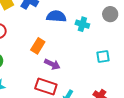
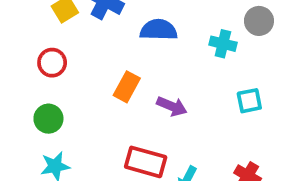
cyan cross: (82, 24) -> (223, 44), moved
purple arrow: (52, 64) -> (172, 106), moved

